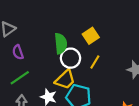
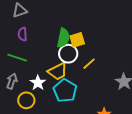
yellow square: (91, 36) -> (77, 40), moved
green line: (20, 78) -> (17, 58), turned 36

